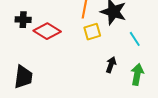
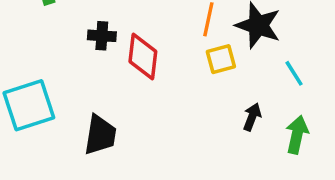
red diamond: (47, 31) -> (143, 57), turned 64

